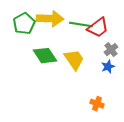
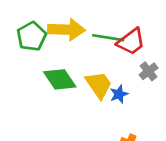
blue star: (108, 67) -> (119, 94), moved

